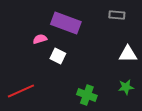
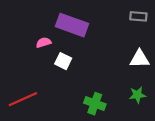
gray rectangle: (117, 15) -> (138, 16), moved

